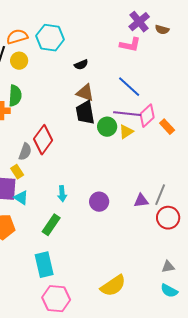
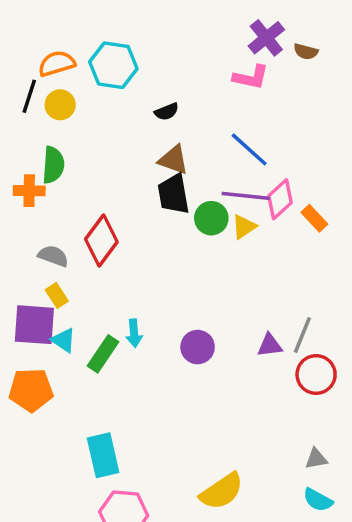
gray semicircle: (25, 152) -> (53, 256), moved, turned -90
green rectangle: (51, 225) -> (103, 354), moved

